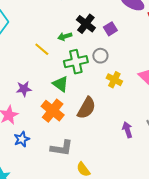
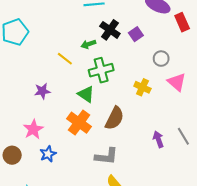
gray circle: (100, 56) -> (161, 59), moved
purple star: (24, 89) -> (42, 91), moved
gray L-shape: (62, 148) -> (106, 156), moved

